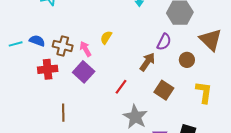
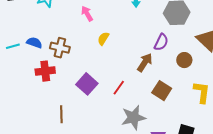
pink arrow: (85, 49) -> (87, 14), moved
purple square: (84, 72) -> (87, 84), moved
gray star: (135, 117) -> (133, 118), turned 30

